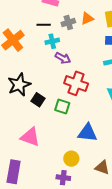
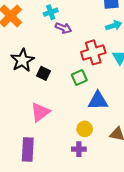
red cross: (76, 83) -> (93, 52), moved, turned -30
green square: (62, 107) -> (79, 78), moved, turned -35
pink triangle: (30, 137) -> (40, 112), turned -50

